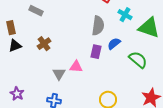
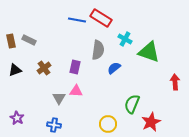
gray rectangle: (36, 11) -> (29, 40), moved
brown rectangle: (11, 28) -> (11, 41), moved
purple rectangle: (96, 52) -> (75, 67), moved
green semicircle: (138, 60) -> (132, 104), moved, turned -108

